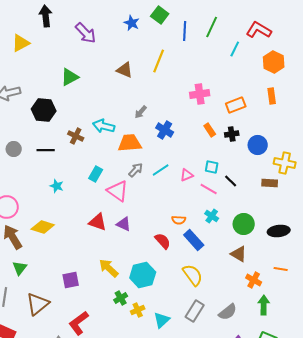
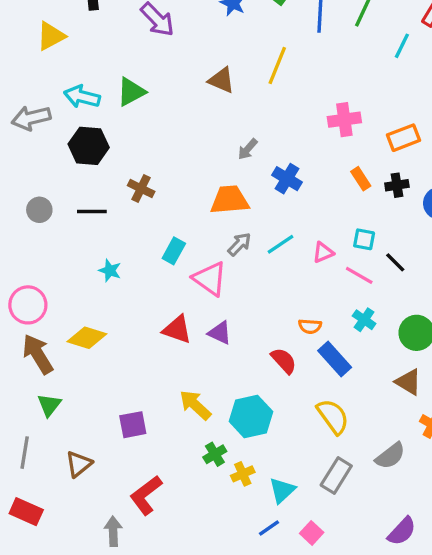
cyan arrow: (104, 126) -> (82, 97), moved
brown triangle: (38, 304) -> (79, 464), size x0.7
gray semicircle: (228, 312) -> (390, 456), moved

